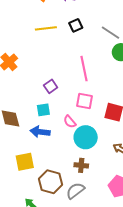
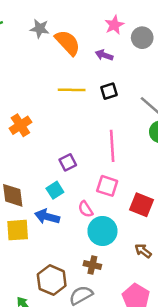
cyan square: (43, 110) -> (55, 190), turned -32
yellow square: (25, 162) -> (18, 230), moved

